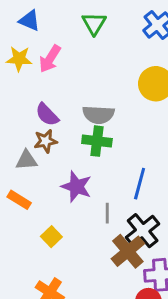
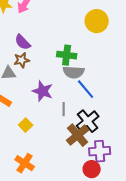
gray semicircle: (98, 115) -> (74, 72), moved
green cross: (97, 141) -> (67, 55), moved
blue line: (140, 184) -> (86, 89), turned -55

